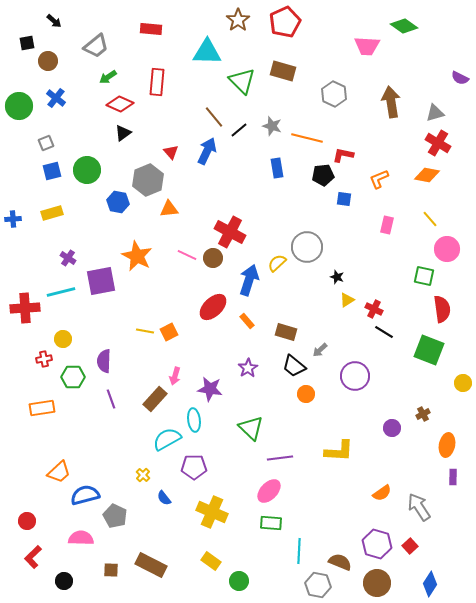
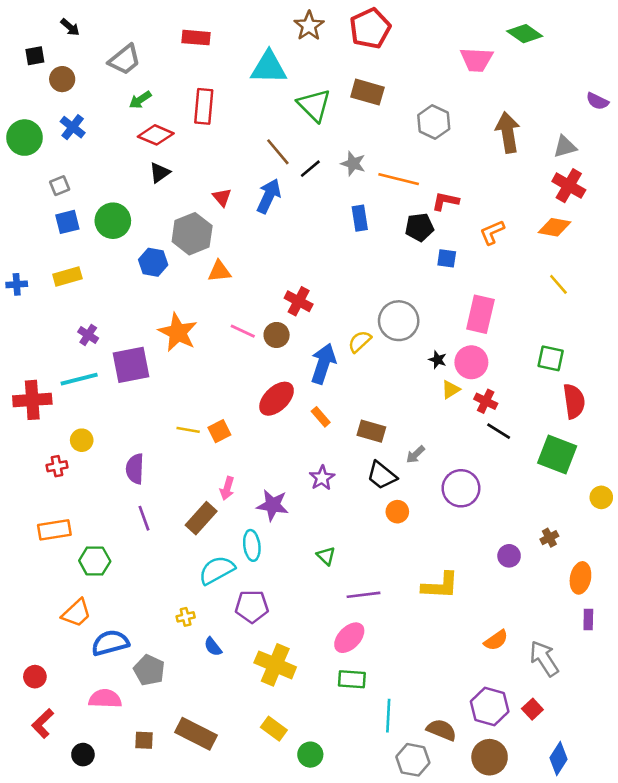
pink rectangle: (387, 225) -> (480, 314), moved, size x1.6
red cross: (230, 232) -> (299, 301), size x0.7
pink circle: (447, 249) -> (471, 362), moved
green hexagon: (73, 377) -> (95, 561), moved
green triangle: (251, 428) -> (326, 556), size x0.6
yellow cross: (143, 475) -> (186, 617), turned 32

